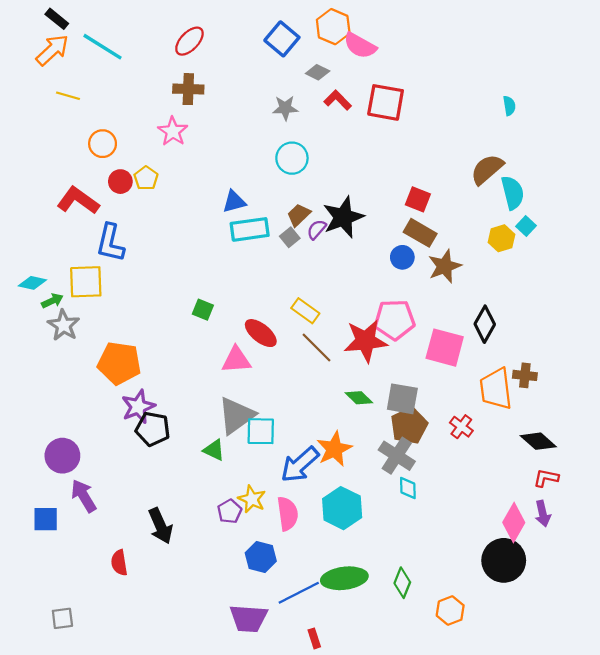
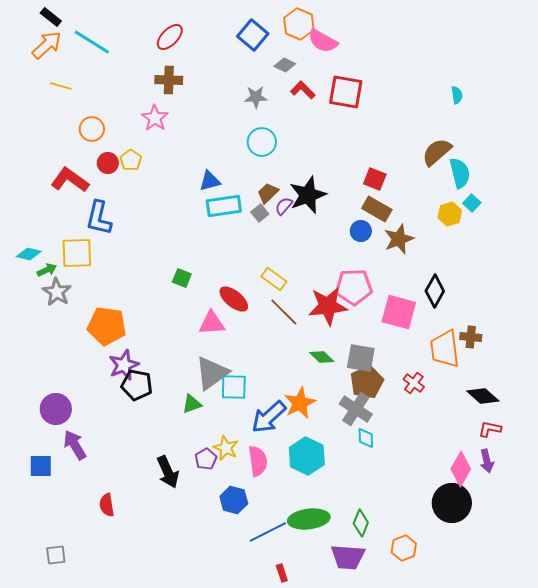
green triangle: (214, 450) -> (192, 404), turned -45
black arrow: (160, 526) -> (168, 472), moved
purple trapezoid: (249, 618) -> (348, 557), moved

